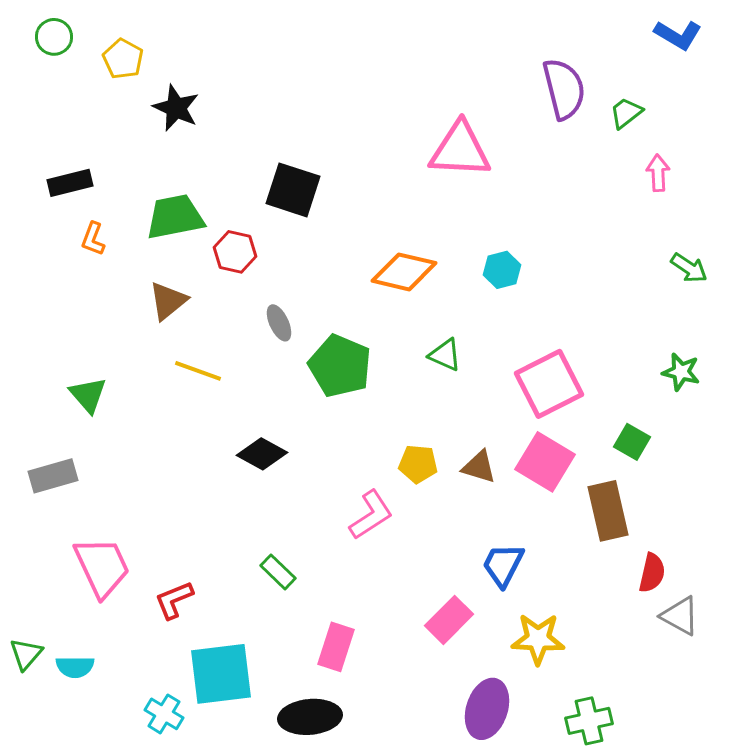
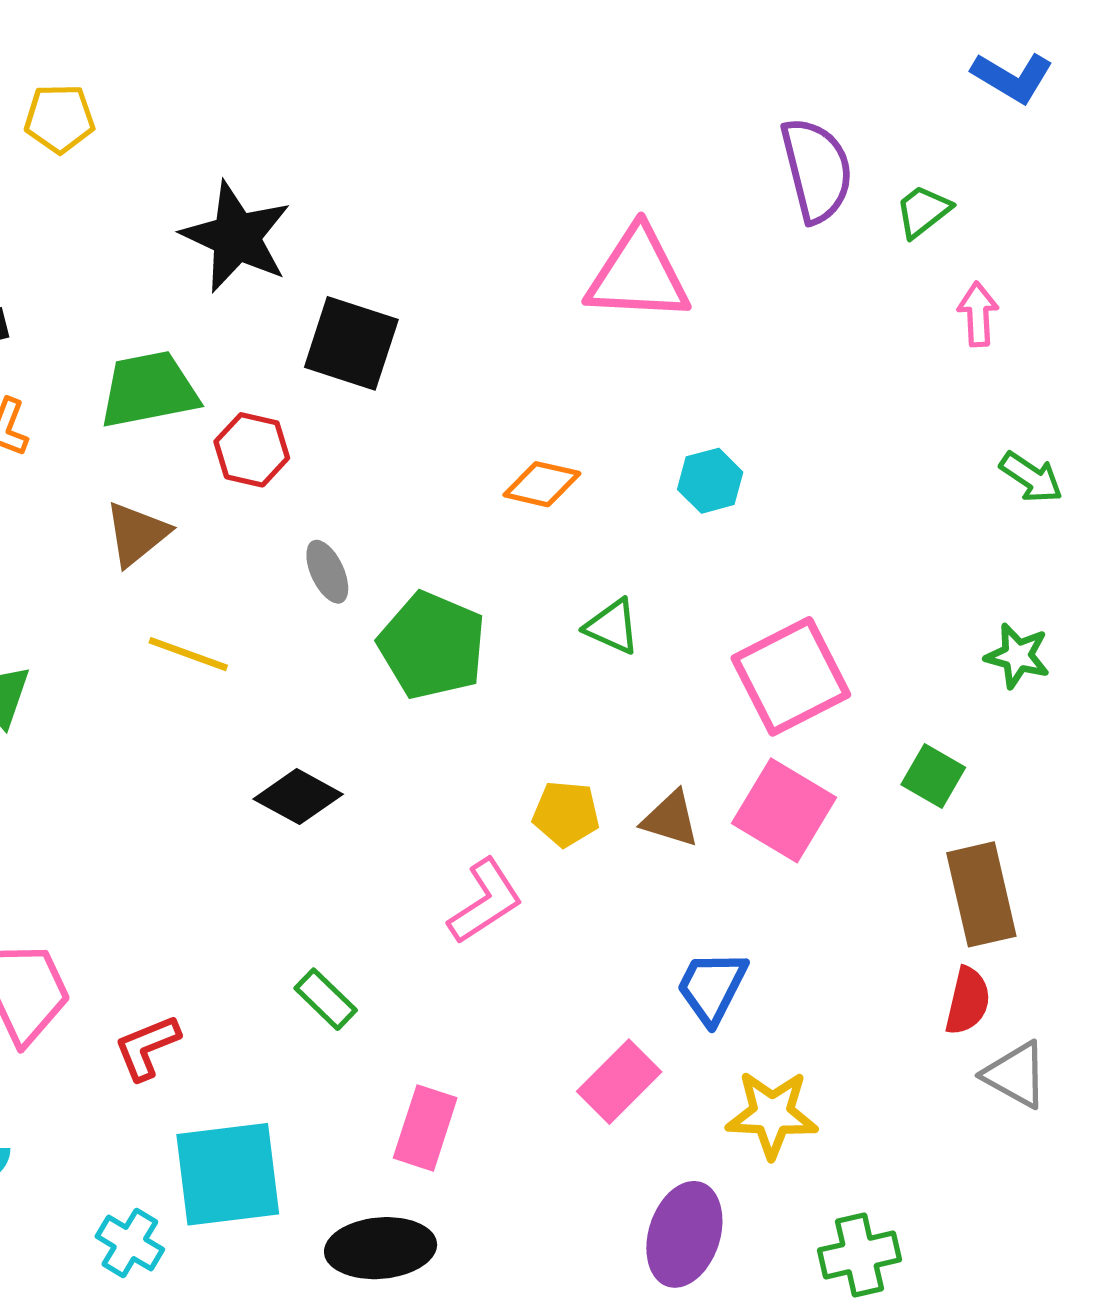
yellow pentagon: (123, 59) -> (59, 118), turned -30
black star: (176, 108) -> (236, 237), moved, size x1.4
orange diamond: (404, 272) -> (542, 484), size x0.7
brown rectangle: (608, 511) -> (981, 894), moved

